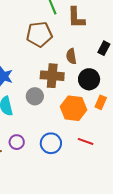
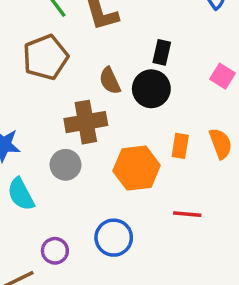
black circle: (89, 79) -> (151, 89), moved
red line: (86, 141) -> (187, 214), moved

